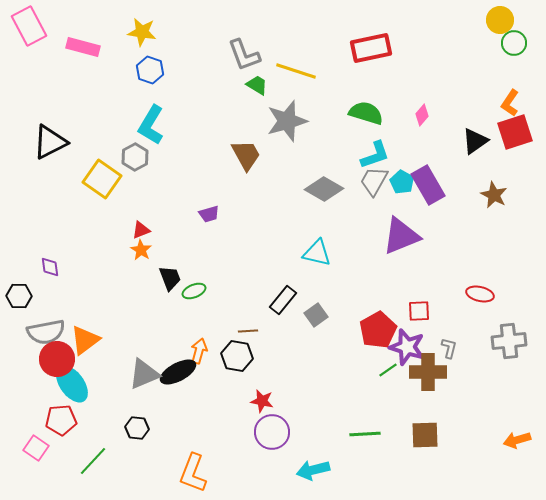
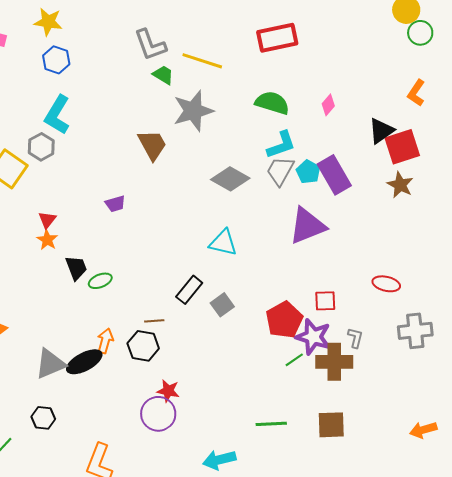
red square: (515, 132) -> (402, 147), moved
red triangle: (141, 230) -> (47, 220), turned -30
purple circle: (272, 432) -> (158, 414), moved

